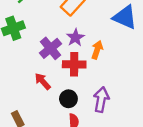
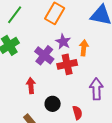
red arrow: (43, 81) -> (31, 86), moved, turned 49
black circle: (68, 99) -> (53, 104), moved

